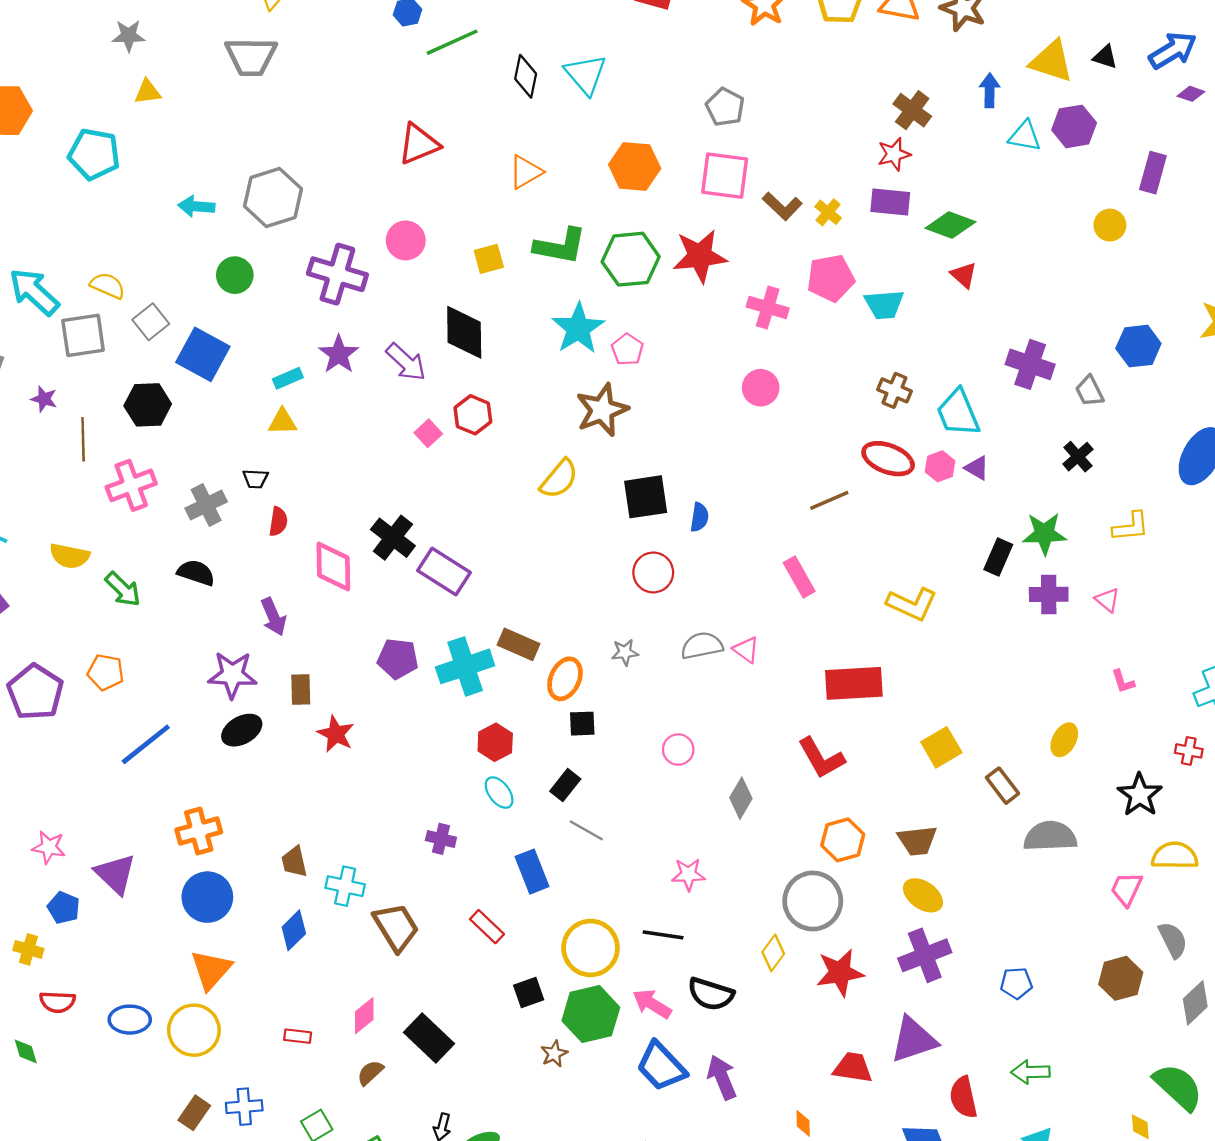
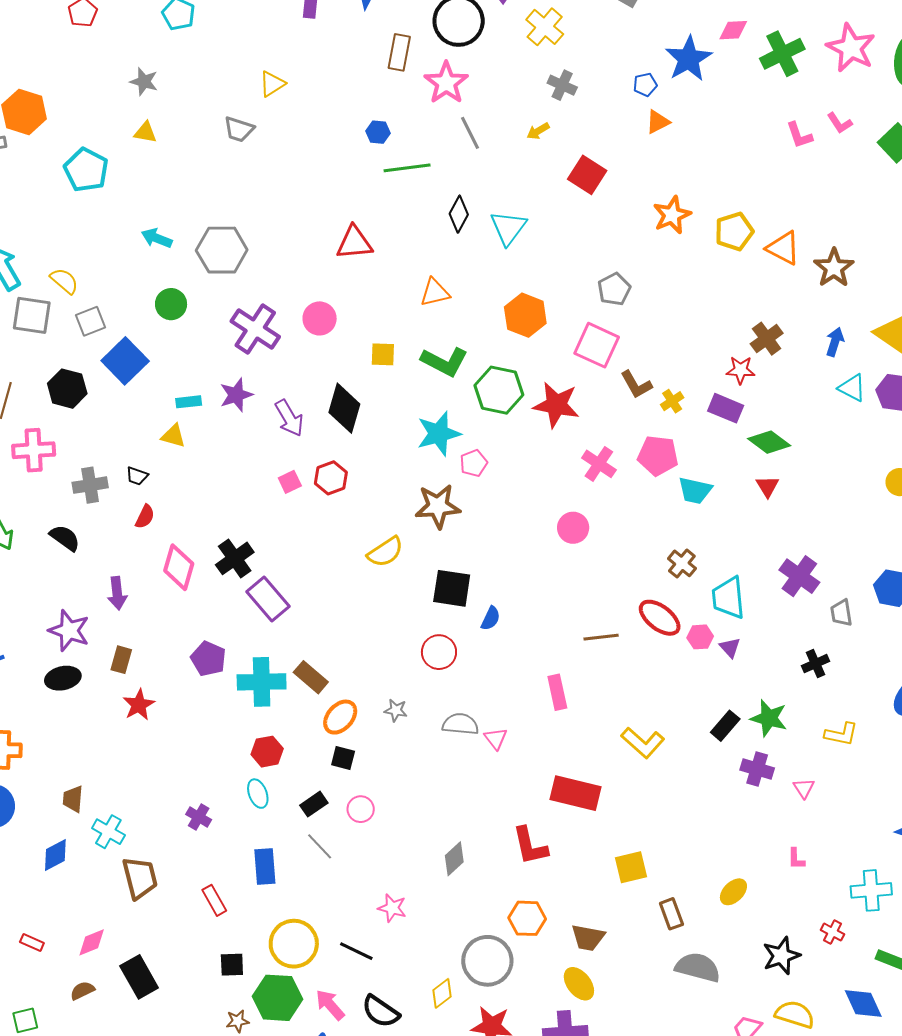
gray trapezoid: (251, 57) -> (239, 129), size x0.7
pink circle: (678, 750) -> (361, 809), moved

